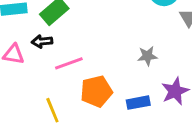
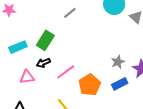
gray star: (147, 56) -> (118, 62), moved

